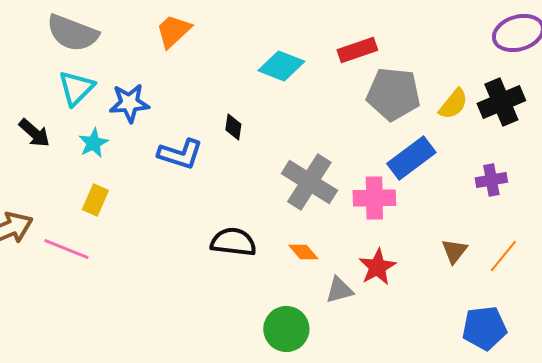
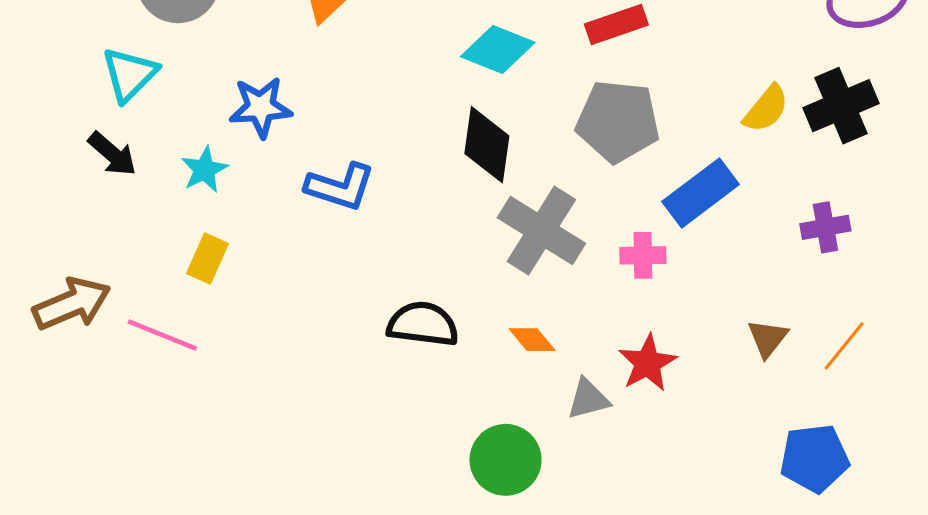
cyan triangle: (76, 88) -> (130, 74), moved
gray pentagon: (393, 94) -> (618, 121), moved
black diamond: (233, 127) -> (487, 145), moved, size x1.8
pink cross: (374, 198) -> (643, 255), size x0.7

